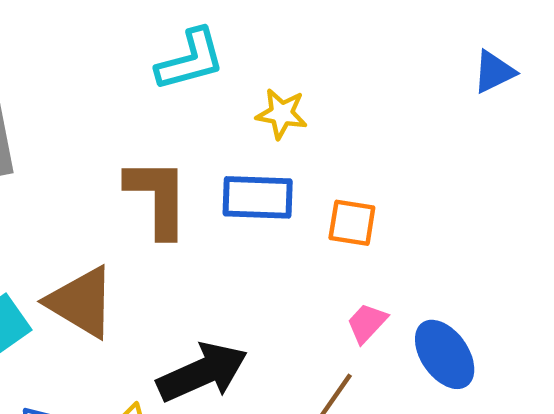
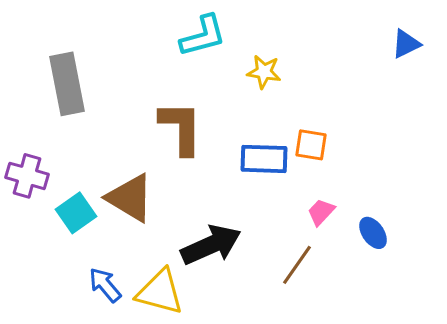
blue rectangle: (258, 197) -> (264, 159), moved
blue ellipse: (445, 354) -> (373, 233), size x0.7

